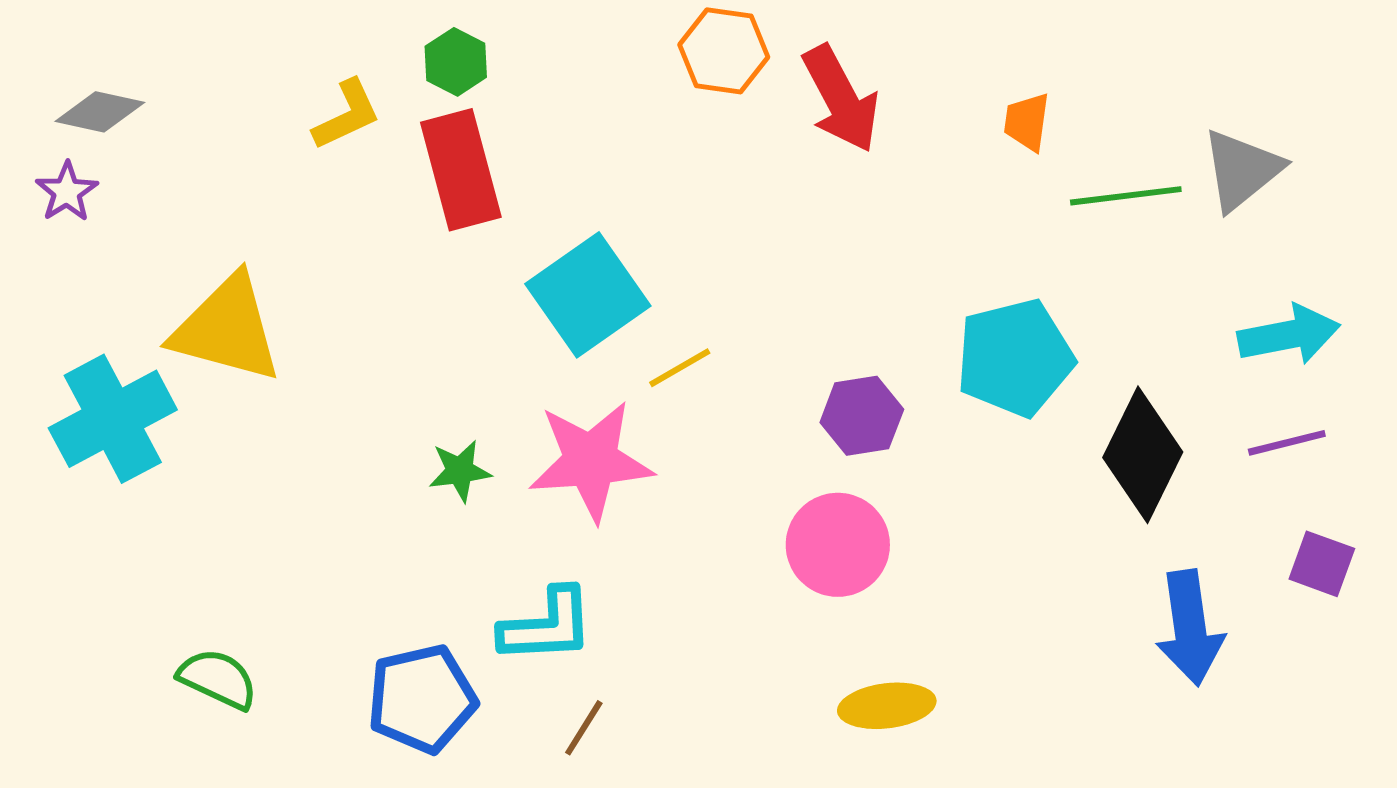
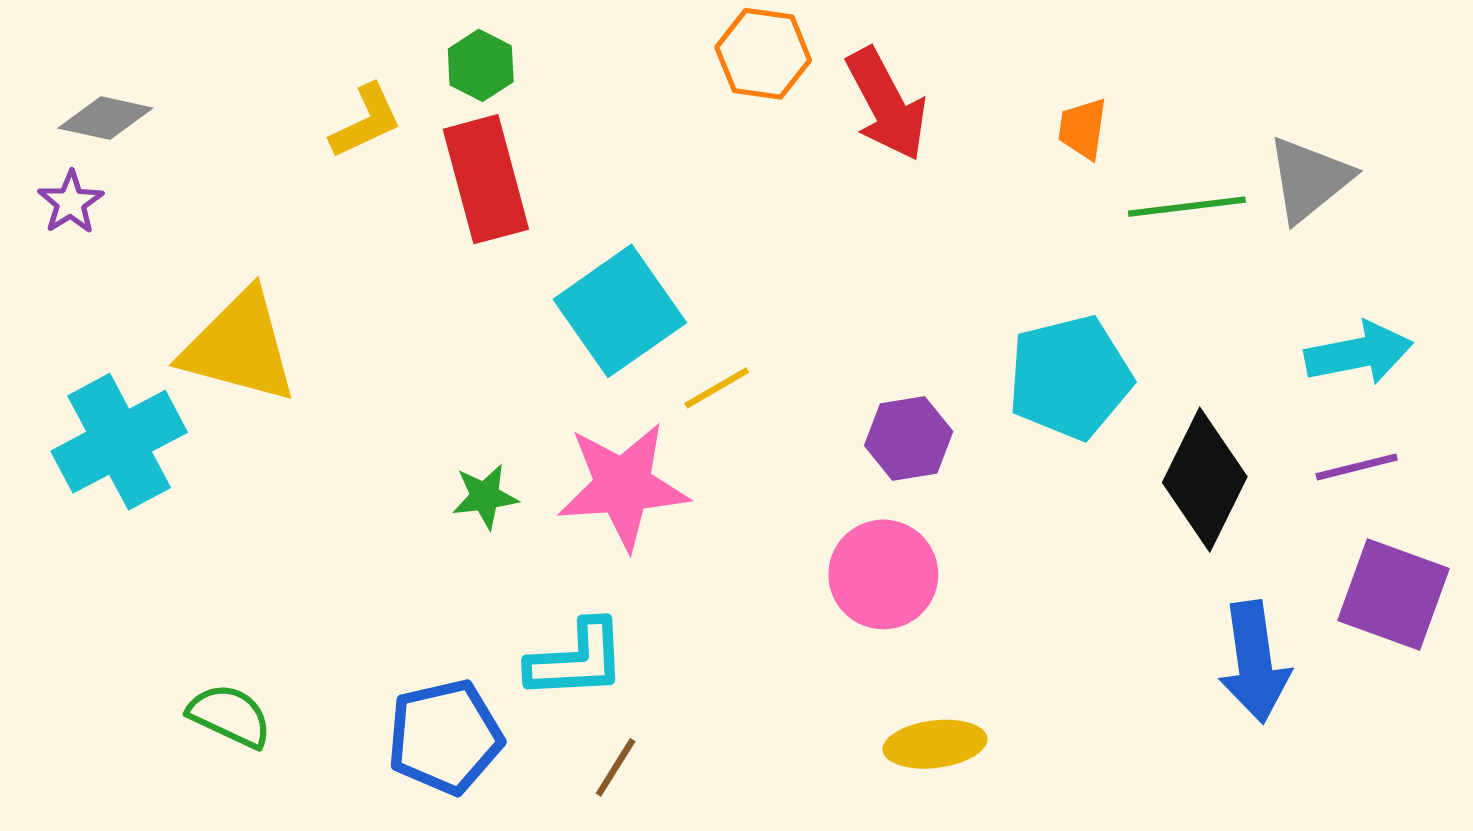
purple square: (1322, 564) -> (1394, 595), size x1.6

